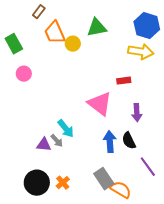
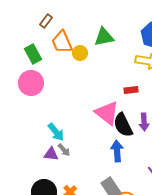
green rectangle: (14, 44) -> (33, 54), moved
pink circle: (24, 74) -> (31, 83), size x1.6
cyan arrow: (66, 129) -> (56, 132), moved
black semicircle: (129, 141) -> (123, 125), moved, size x1.4

